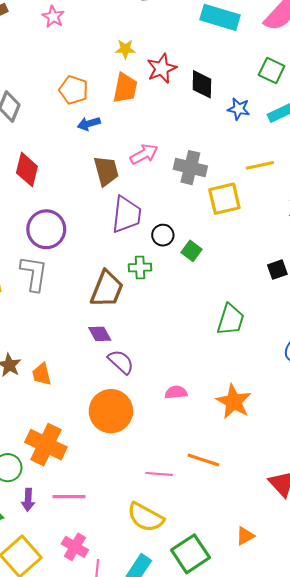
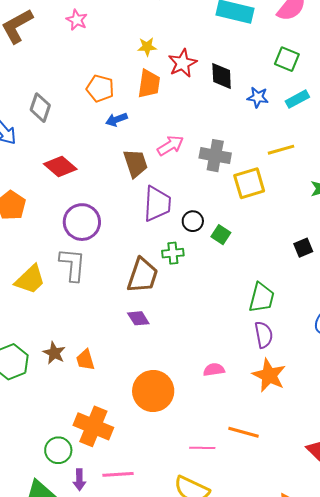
red diamond: (27, 170) -> (60, 166), turned -60
purple semicircle: (121, 362) -> (264, 335), moved, turned 40

